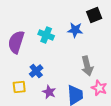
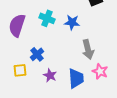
blue star: (75, 30) -> (72, 22), moved

